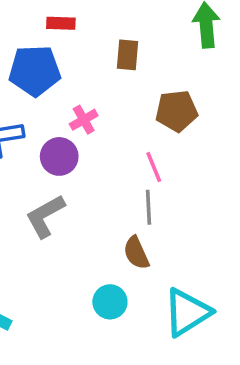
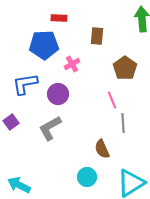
brown pentagon: (177, 111) -> (125, 68), turned -30
pink cross: (84, 120) -> (72, 64), moved
gray line: (149, 207) -> (123, 123), moved

